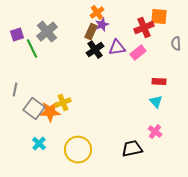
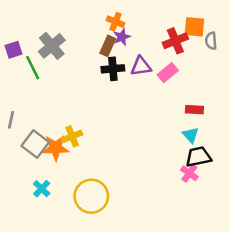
orange cross: (97, 13) -> (115, 22), turned -32
gray semicircle: (176, 44) -> (211, 41), moved
black cross: (95, 50) -> (113, 69), turned 30
black trapezoid: (132, 149) -> (198, 157), moved

